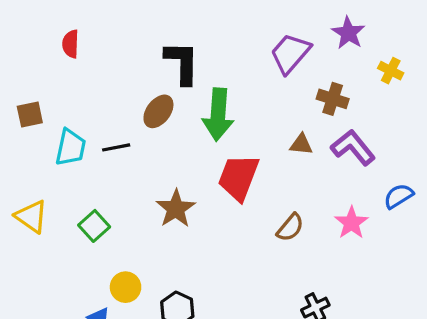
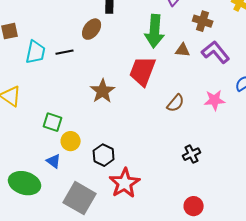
green arrow: (218, 115) -> (155, 31), moved
pink star: (351, 223) -> (215, 100), turned 30
green square: (94, 226) -> (53, 122), moved, turned -30

